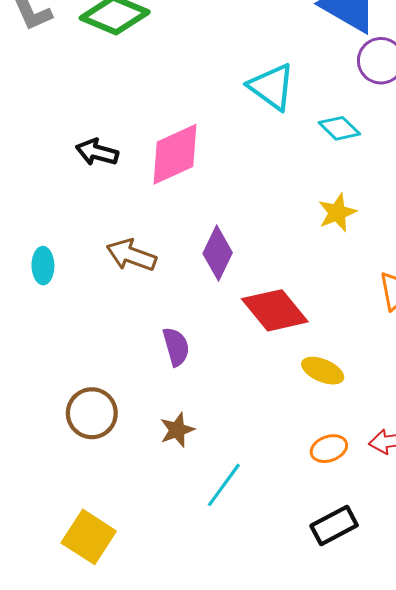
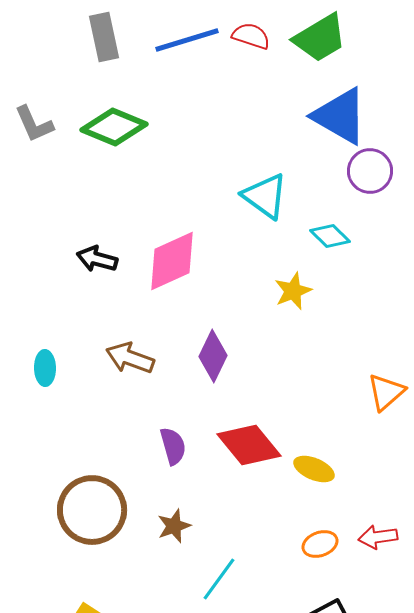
yellow star: (337, 213) -> (293, 291), moved
red diamond: (275, 310) -> (249, 445), moved
brown circle: (92, 413) -> (92, 510), size x1.4

